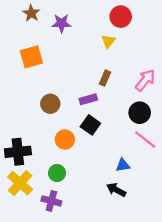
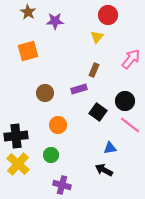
pink arrow: (145, 80) -> (131, 59), moved
black square: (90, 125) -> (98, 112), moved
purple cross: (51, 201) -> (62, 185), moved

